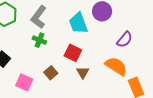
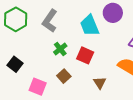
green cross: (39, 40) -> (60, 49), moved, turned 32
brown triangle: (83, 72) -> (100, 83), moved

